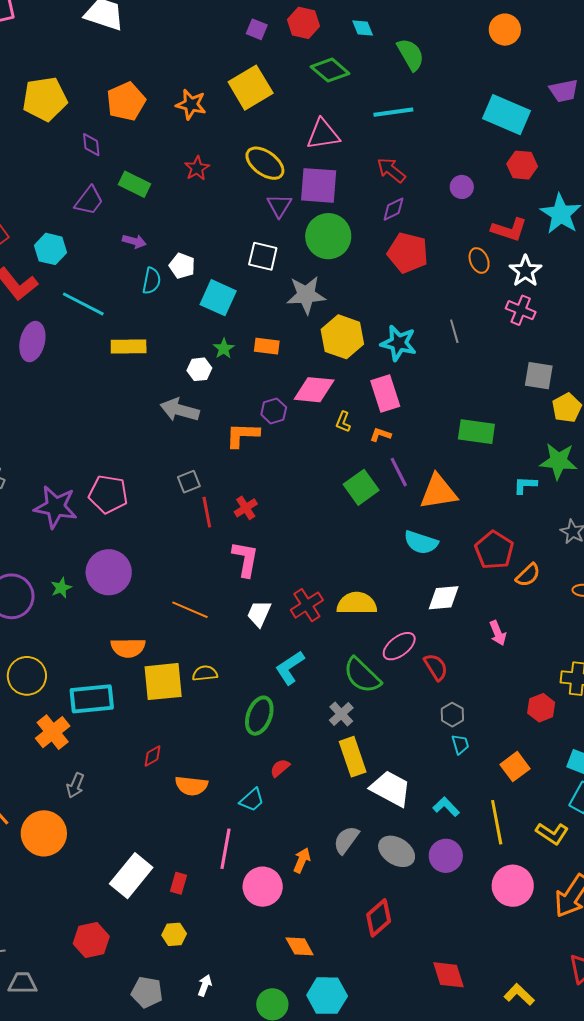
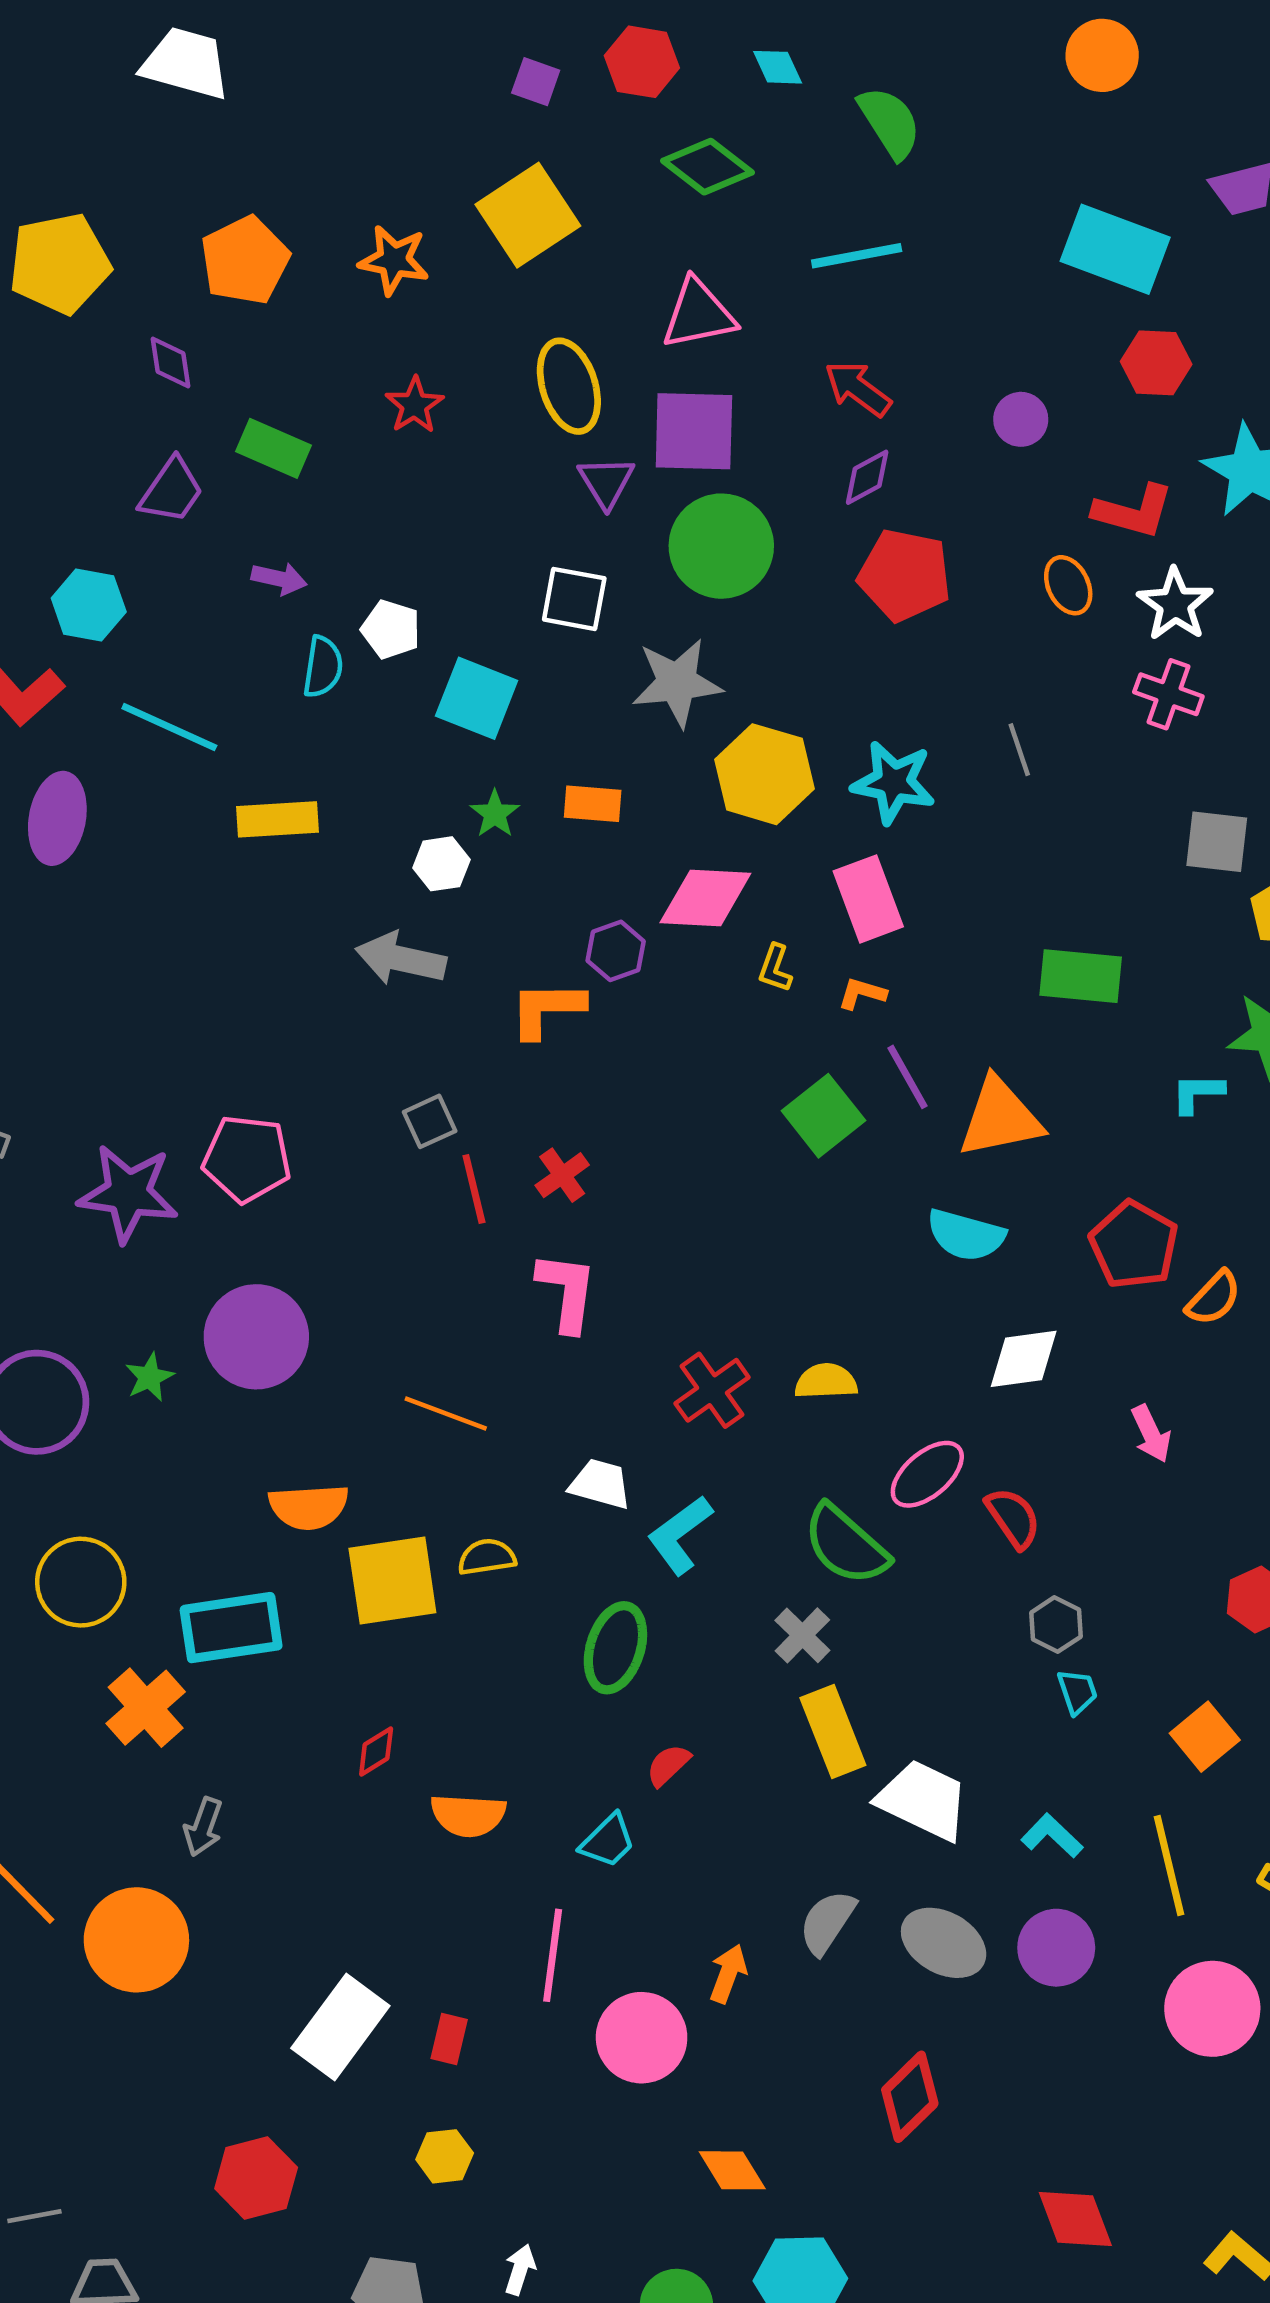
yellow ellipse: (265, 163) -> (569, 386), turned 39
yellow semicircle: (357, 603) -> (826, 1381), size x0.7
white trapezoid: (259, 614) -> (600, 1484), moved, turned 84

